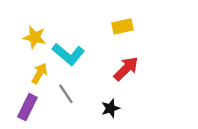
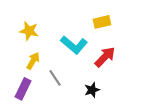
cyan L-shape: (68, 54) -> (74, 45), moved

